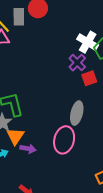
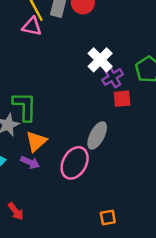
white cross: (88, 42) -> (100, 60), moved
orange triangle: (15, 136) -> (36, 141), moved

